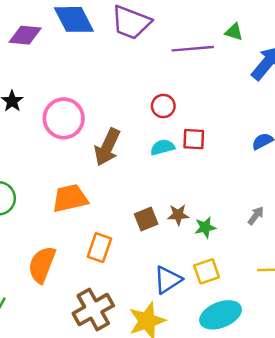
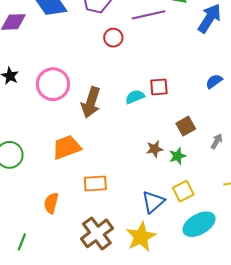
red circle: (163, 106) -> (113, 38), moved
brown square: (146, 219) -> (186, 126), moved
orange rectangle: (99, 248) -> (95, 183), turned 75
orange semicircle: (42, 265) -> (51, 203), size x0.7

